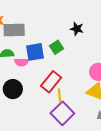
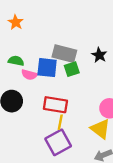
gray rectangle: (14, 30) -> (64, 54), moved
red rectangle: (51, 82) -> (55, 105), turned 45

